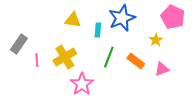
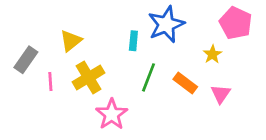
yellow triangle: (73, 20) -> (71, 41), moved, turned -48
pink triangle: (162, 69) -> (221, 94), turned -35

